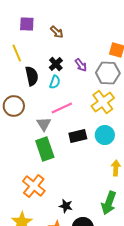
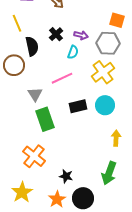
purple arrow: (81, 65) -> (81, 35), turned -40
cyan semicircle: (55, 82) -> (73, 52), moved
brown circle: (14, 106) -> (14, 65), moved
gray triangle: (44, 124) -> (35, 94), moved

